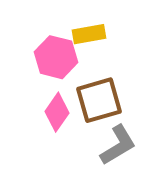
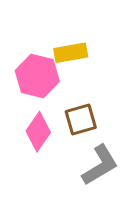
brown square: (99, 100) -> (81, 120), size x0.7

